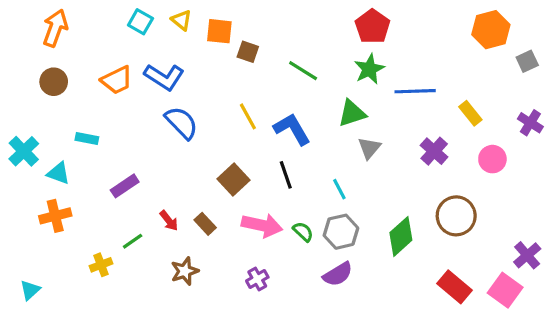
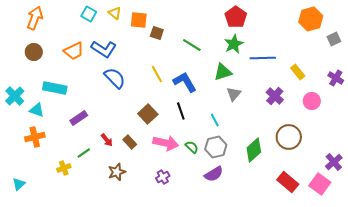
cyan rectangle: (87, 139) -> (55, 88), size x1.6

